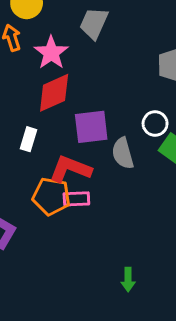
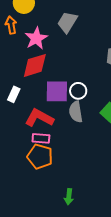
white circle: (155, 124) -> (78, 91), moved
orange pentagon: (51, 196) -> (40, 156), moved

